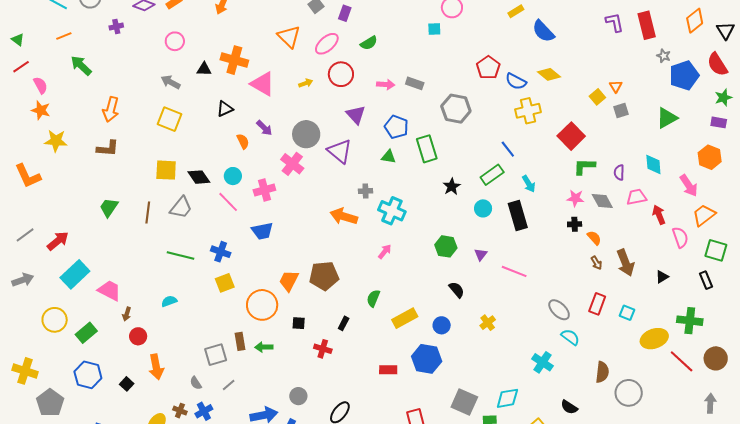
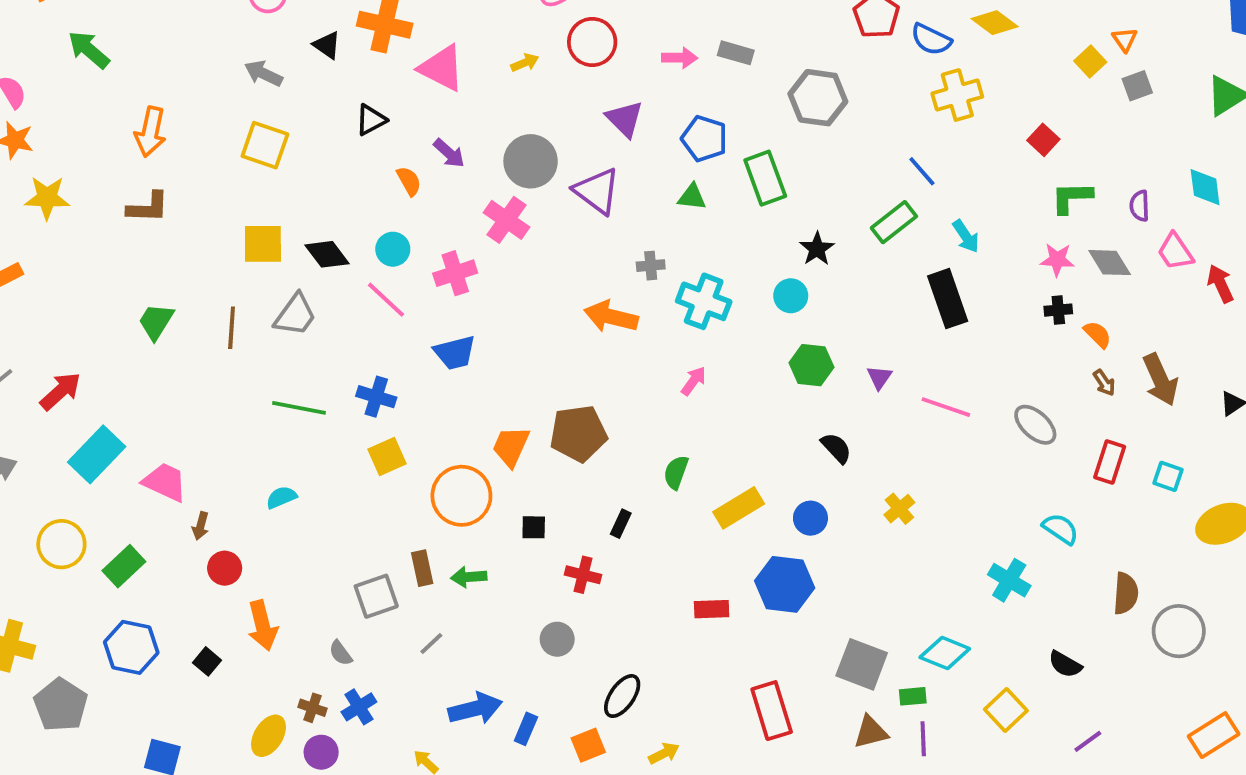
black triangle: (204, 69) -> (327, 45), turned 35
red square: (571, 136) -> (1043, 140), size x0.6
pink trapezoid: (636, 197) -> (1175, 252), turned -110
cyan circle: (483, 208) -> (791, 296), moved
gray ellipse: (559, 310) -> (1035, 425), moved
gray line: (229, 385) -> (431, 644), moved
gray circle: (298, 396) -> (557, 639), moved
cyan diamond: (507, 398) -> (945, 653), turned 35

